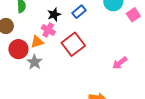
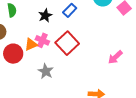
pink cross: (48, 30) -> (42, 40), moved
gray star: (34, 62) -> (46, 71), moved

